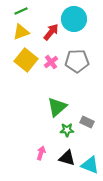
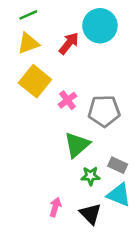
gray pentagon: (77, 61) -> (104, 111), moved
pink cross: (51, 62) -> (67, 100), moved
black triangle: (67, 158) -> (90, 214), turned 30
cyan triangle: (90, 165) -> (119, 195), moved

